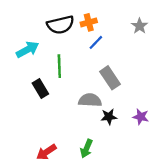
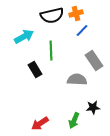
black star: (109, 117) -> (93, 107), moved

